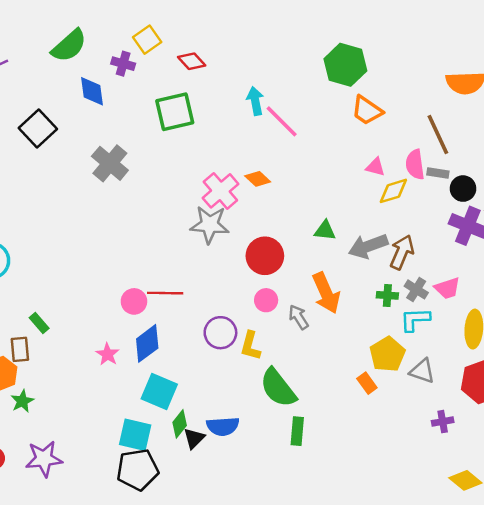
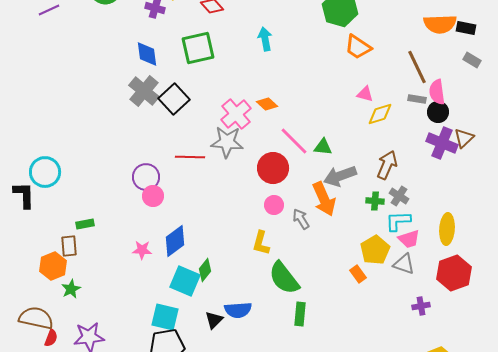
blue diamond: (92, 91) -> (147, 54), moved
pink line: (282, 121) -> (294, 141), moved
black square: (38, 128) -> (174, 99), moved
pink semicircle: (415, 165) -> (437, 92), moved
gray arrow: (368, 246) -> (340, 176), moved
pink trapezoid: (447, 288) -> (409, 239), moved
red line: (165, 293) -> (190, 157), moved
pink circle: (134, 301) -> (153, 196), moved
green rectangle: (39, 323) -> (85, 224), turned -60
purple circle: (220, 333) -> (146, 177), moved
pink star: (108, 354) -> (142, 250), turned -30
green diamond: (180, 424) -> (205, 270), moved

